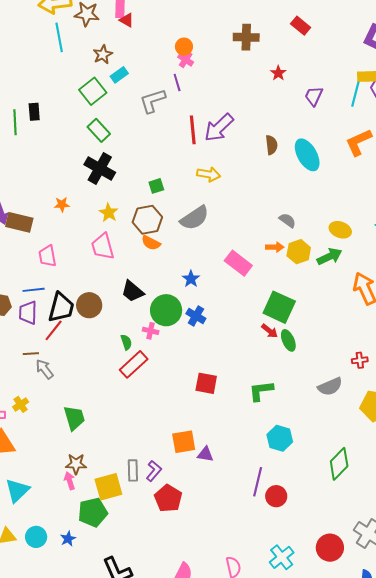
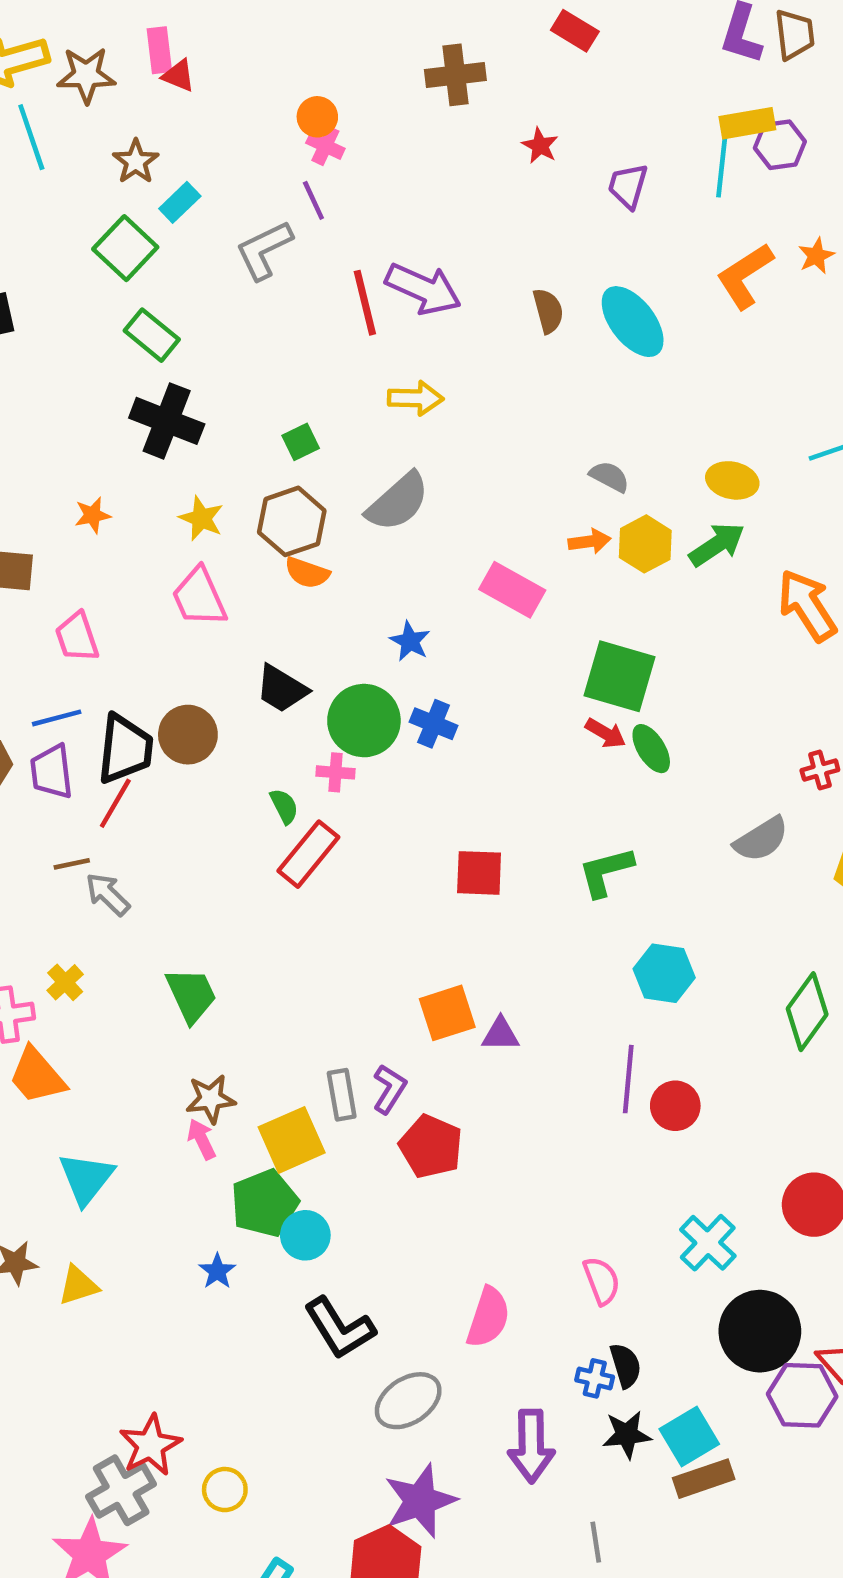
purple arrow: (219, 128) -> (423, 289), turned -104
cyan circle: (36, 537) -> (305, 1235), moved

